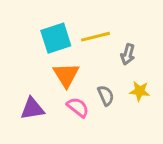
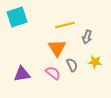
cyan square: (56, 38) -> (17, 17), moved
orange triangle: (66, 75) -> (57, 48), moved

